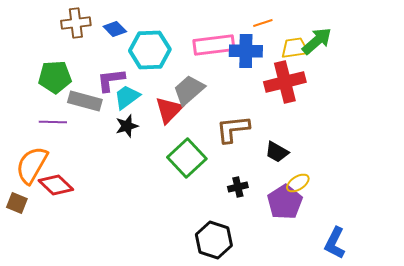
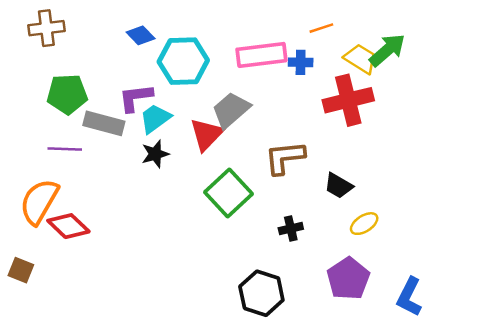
brown cross: (76, 23) -> (46, 28), moved
yellow trapezoid: (295, 48) -> (360, 59), turned 40
blue cross: (246, 51) -> (301, 62), size x0.6
purple pentagon: (285, 202) -> (348, 279), moved
brown square: (17, 203) -> (21, 270), moved

